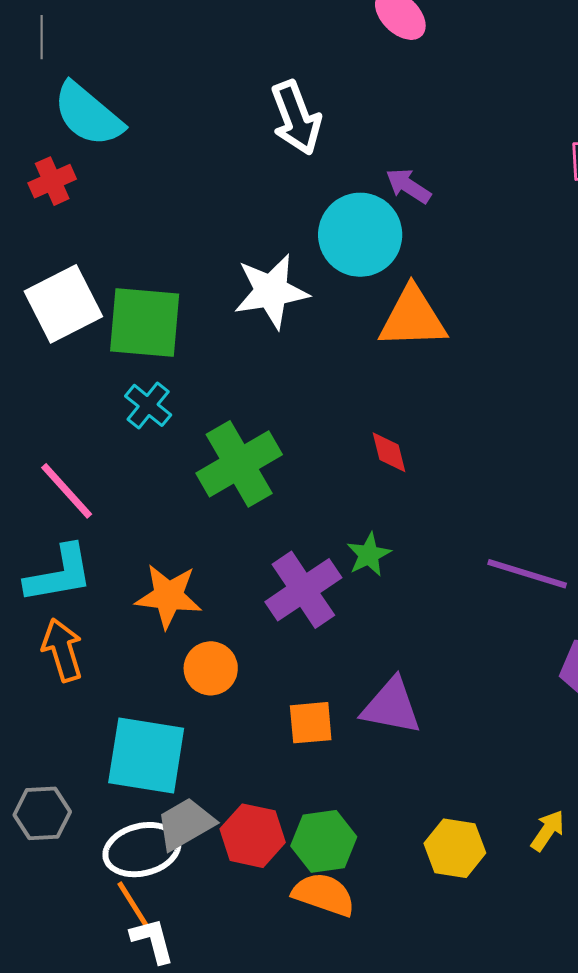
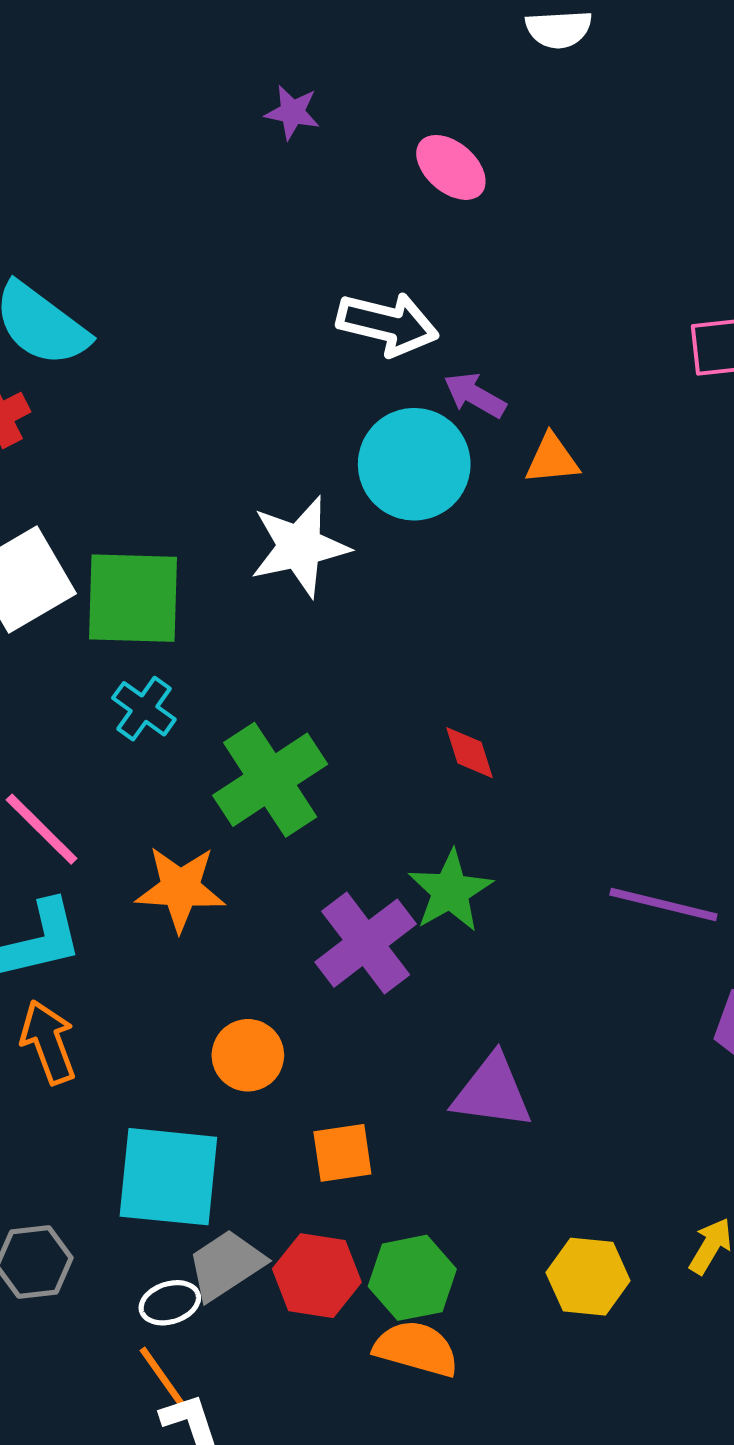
white arrow: (296, 118) -> (388, 324), moved, turned -52
orange triangle: (413, 318) -> (552, 459), moved, size x0.6
green star: (369, 555) -> (450, 891), size x1.4
orange star: (168, 596) -> (180, 889), moved
orange square: (311, 723) -> (342, 1153), moved
white ellipse: (142, 850) -> (170, 1303), size x0.6

